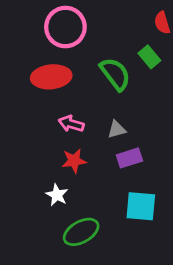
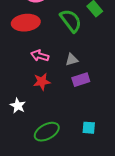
white star: (57, 195) -> (18, 106), moved
cyan square: (141, 206) -> (89, 128), moved, size x0.6

